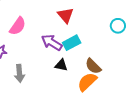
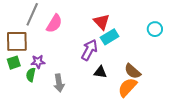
pink semicircle: (18, 26) -> (54, 24), moved
purple arrow: (52, 42) -> (89, 50), turned 90
cyan rectangle: (72, 43) -> (110, 37), moved

